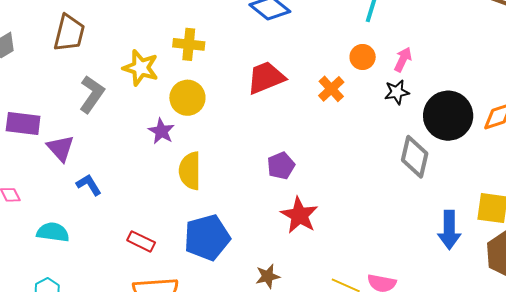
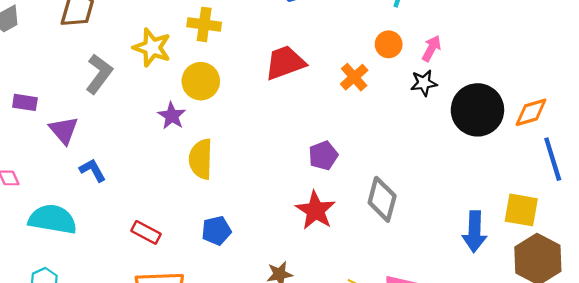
purple rectangle: (23, 123) -> (25, 102), size x0.7
gray diamond: (415, 157) -> (382, 199), moved
purple pentagon: (281, 166) -> (323, 156), moved
cyan semicircle: (53, 232) -> (53, 219), size x1.4
blue pentagon: (207, 238) -> (216, 231), size x0.6

